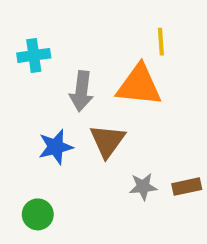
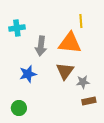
brown triangle: (107, 141) -> (65, 71), moved
gray star: (143, 187) -> (83, 82), moved
brown rectangle: (187, 187) -> (89, 101), moved

